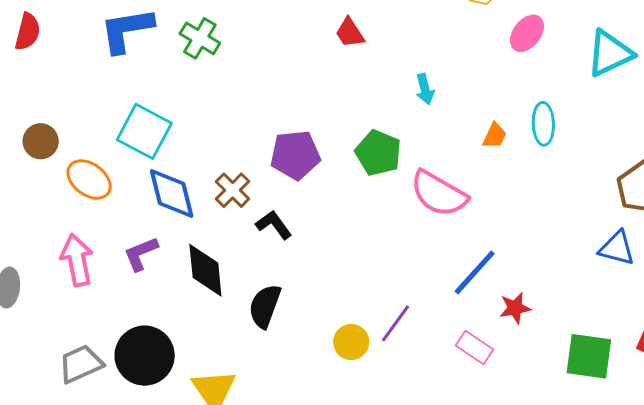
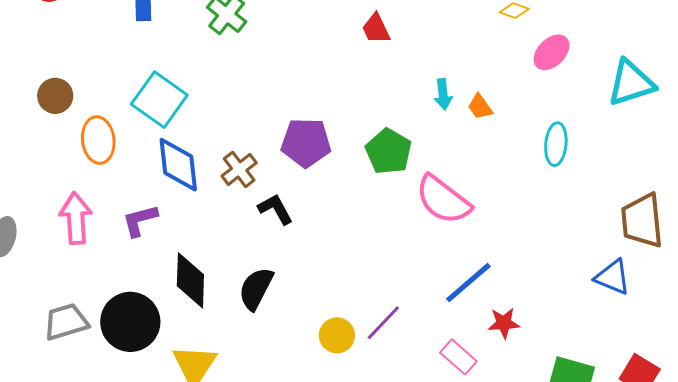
orange trapezoid: (495, 136) -> (480, 107), moved, turned 112
orange ellipse: (89, 179) -> (98, 140), turned 39
black diamond: (205, 270) -> (190, 280), moved

